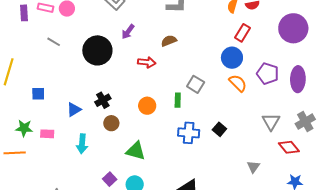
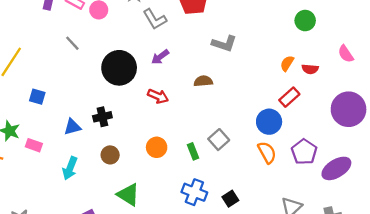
red arrow: (147, 62) -> (158, 96), moved
purple ellipse: (298, 79) -> (336, 168), turned 40
black cross: (103, 100) -> (102, 117), moved
green rectangle: (178, 100) -> (193, 151), turned -40

